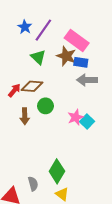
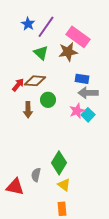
brown star: (66, 56) -> (68, 52), turned -30
blue rectangle: (81, 62) -> (82, 79), moved
gray arrow: (87, 80) -> (88, 93), moved
gray semicircle: (33, 184) -> (36, 175), turned -152

